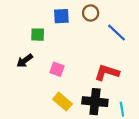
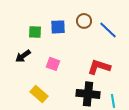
brown circle: (91, 13) -> (84, 21), moved
blue square: (61, 16) -> (58, 27), moved
yellow rectangle: (62, 102) -> (39, 94), moved

